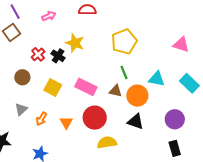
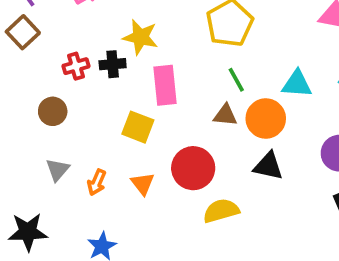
red cross: (38, 54) -> (76, 66), turned 32
black cross: (58, 56) -> (113, 64), turned -32
yellow square: (53, 87) -> (138, 127), moved
pink rectangle: (86, 87) -> (165, 85), moved, turned 65

